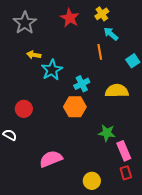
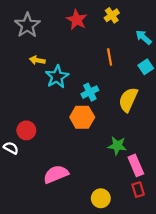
cyan arrow: (111, 34) -> (144, 37), moved
yellow semicircle: (117, 91) -> (128, 100), turned -65
red circle: (24, 109) -> (26, 130), moved

